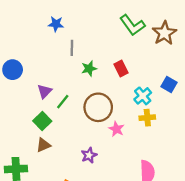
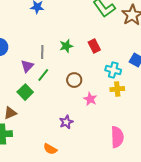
gray line: (72, 48) -> (42, 52), moved
cyan cross: (143, 96) -> (113, 70), turned -35
brown circle: (98, 107) -> (74, 80), size x0.6
brown triangle: (43, 145) -> (10, 113), moved

